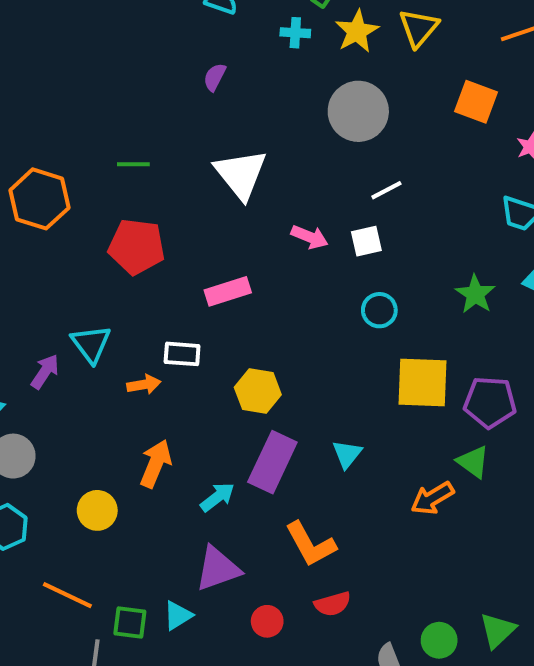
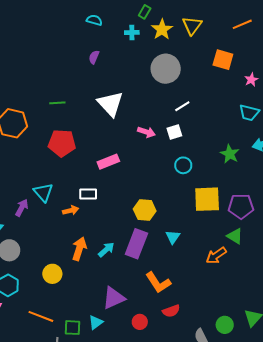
yellow hexagon: (258, 391) -> (145, 210), moved
cyan arrow: (217, 497) -> (106, 250), moved

